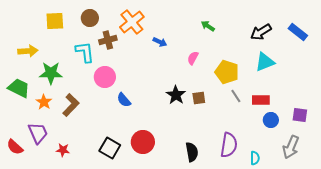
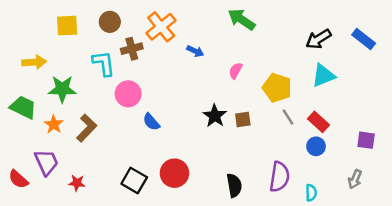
green arrow: (208, 26) -> (242, 19), moved, size x1.6
red rectangle: (261, 100) -> (318, 122), turned 42
blue circle: (271, 120) -> (316, 146), moved
gray arrow: (291, 147) -> (355, 179), size x0.7

